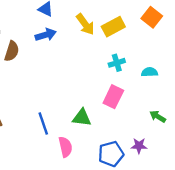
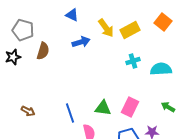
blue arrow: (46, 35) -> (81, 42), moved
cyan semicircle: (149, 72) -> (161, 69), size x1.5
pink rectangle: (113, 97) -> (130, 107), moved

